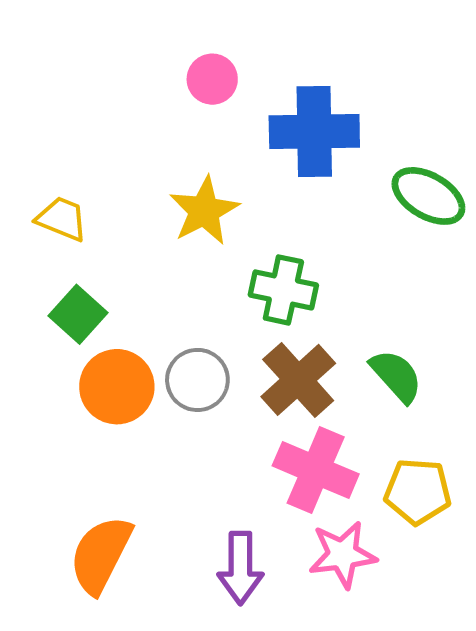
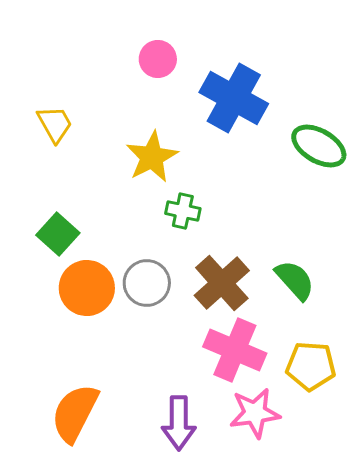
blue cross: (314, 131) -> (234, 98), turned 30
yellow trapezoid: (62, 219) -> (55, 124), moved, turned 39
green cross: (283, 290) -> (183, 211), moved, size x0.7

